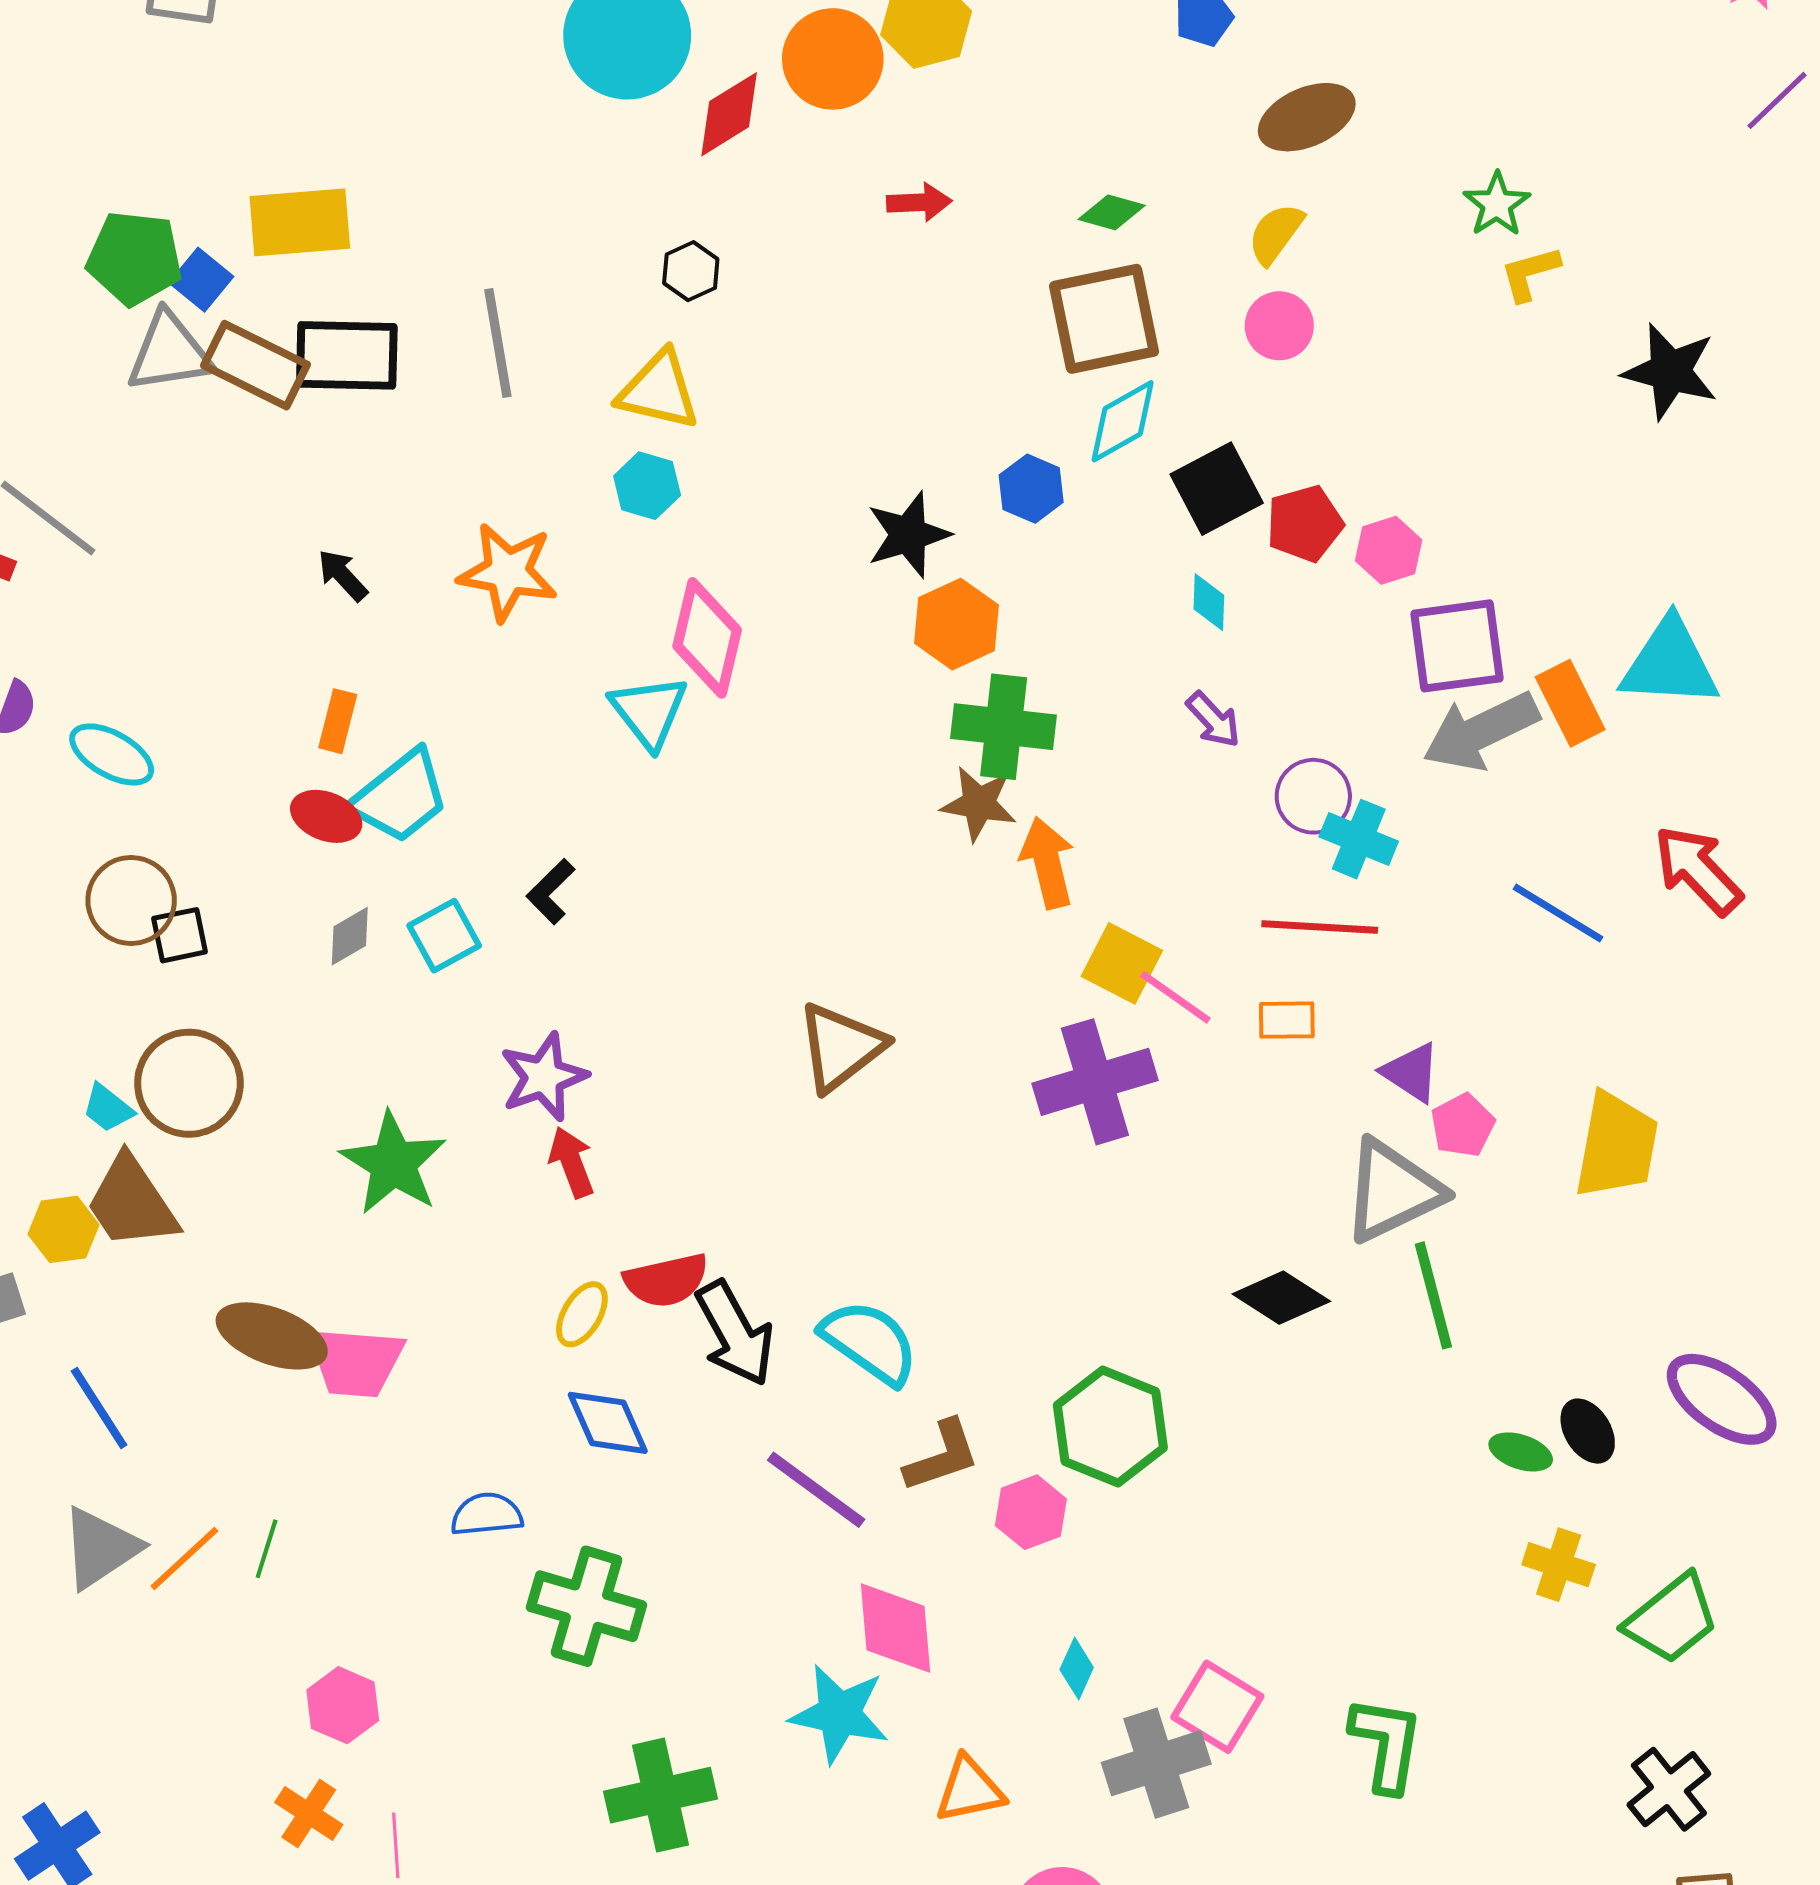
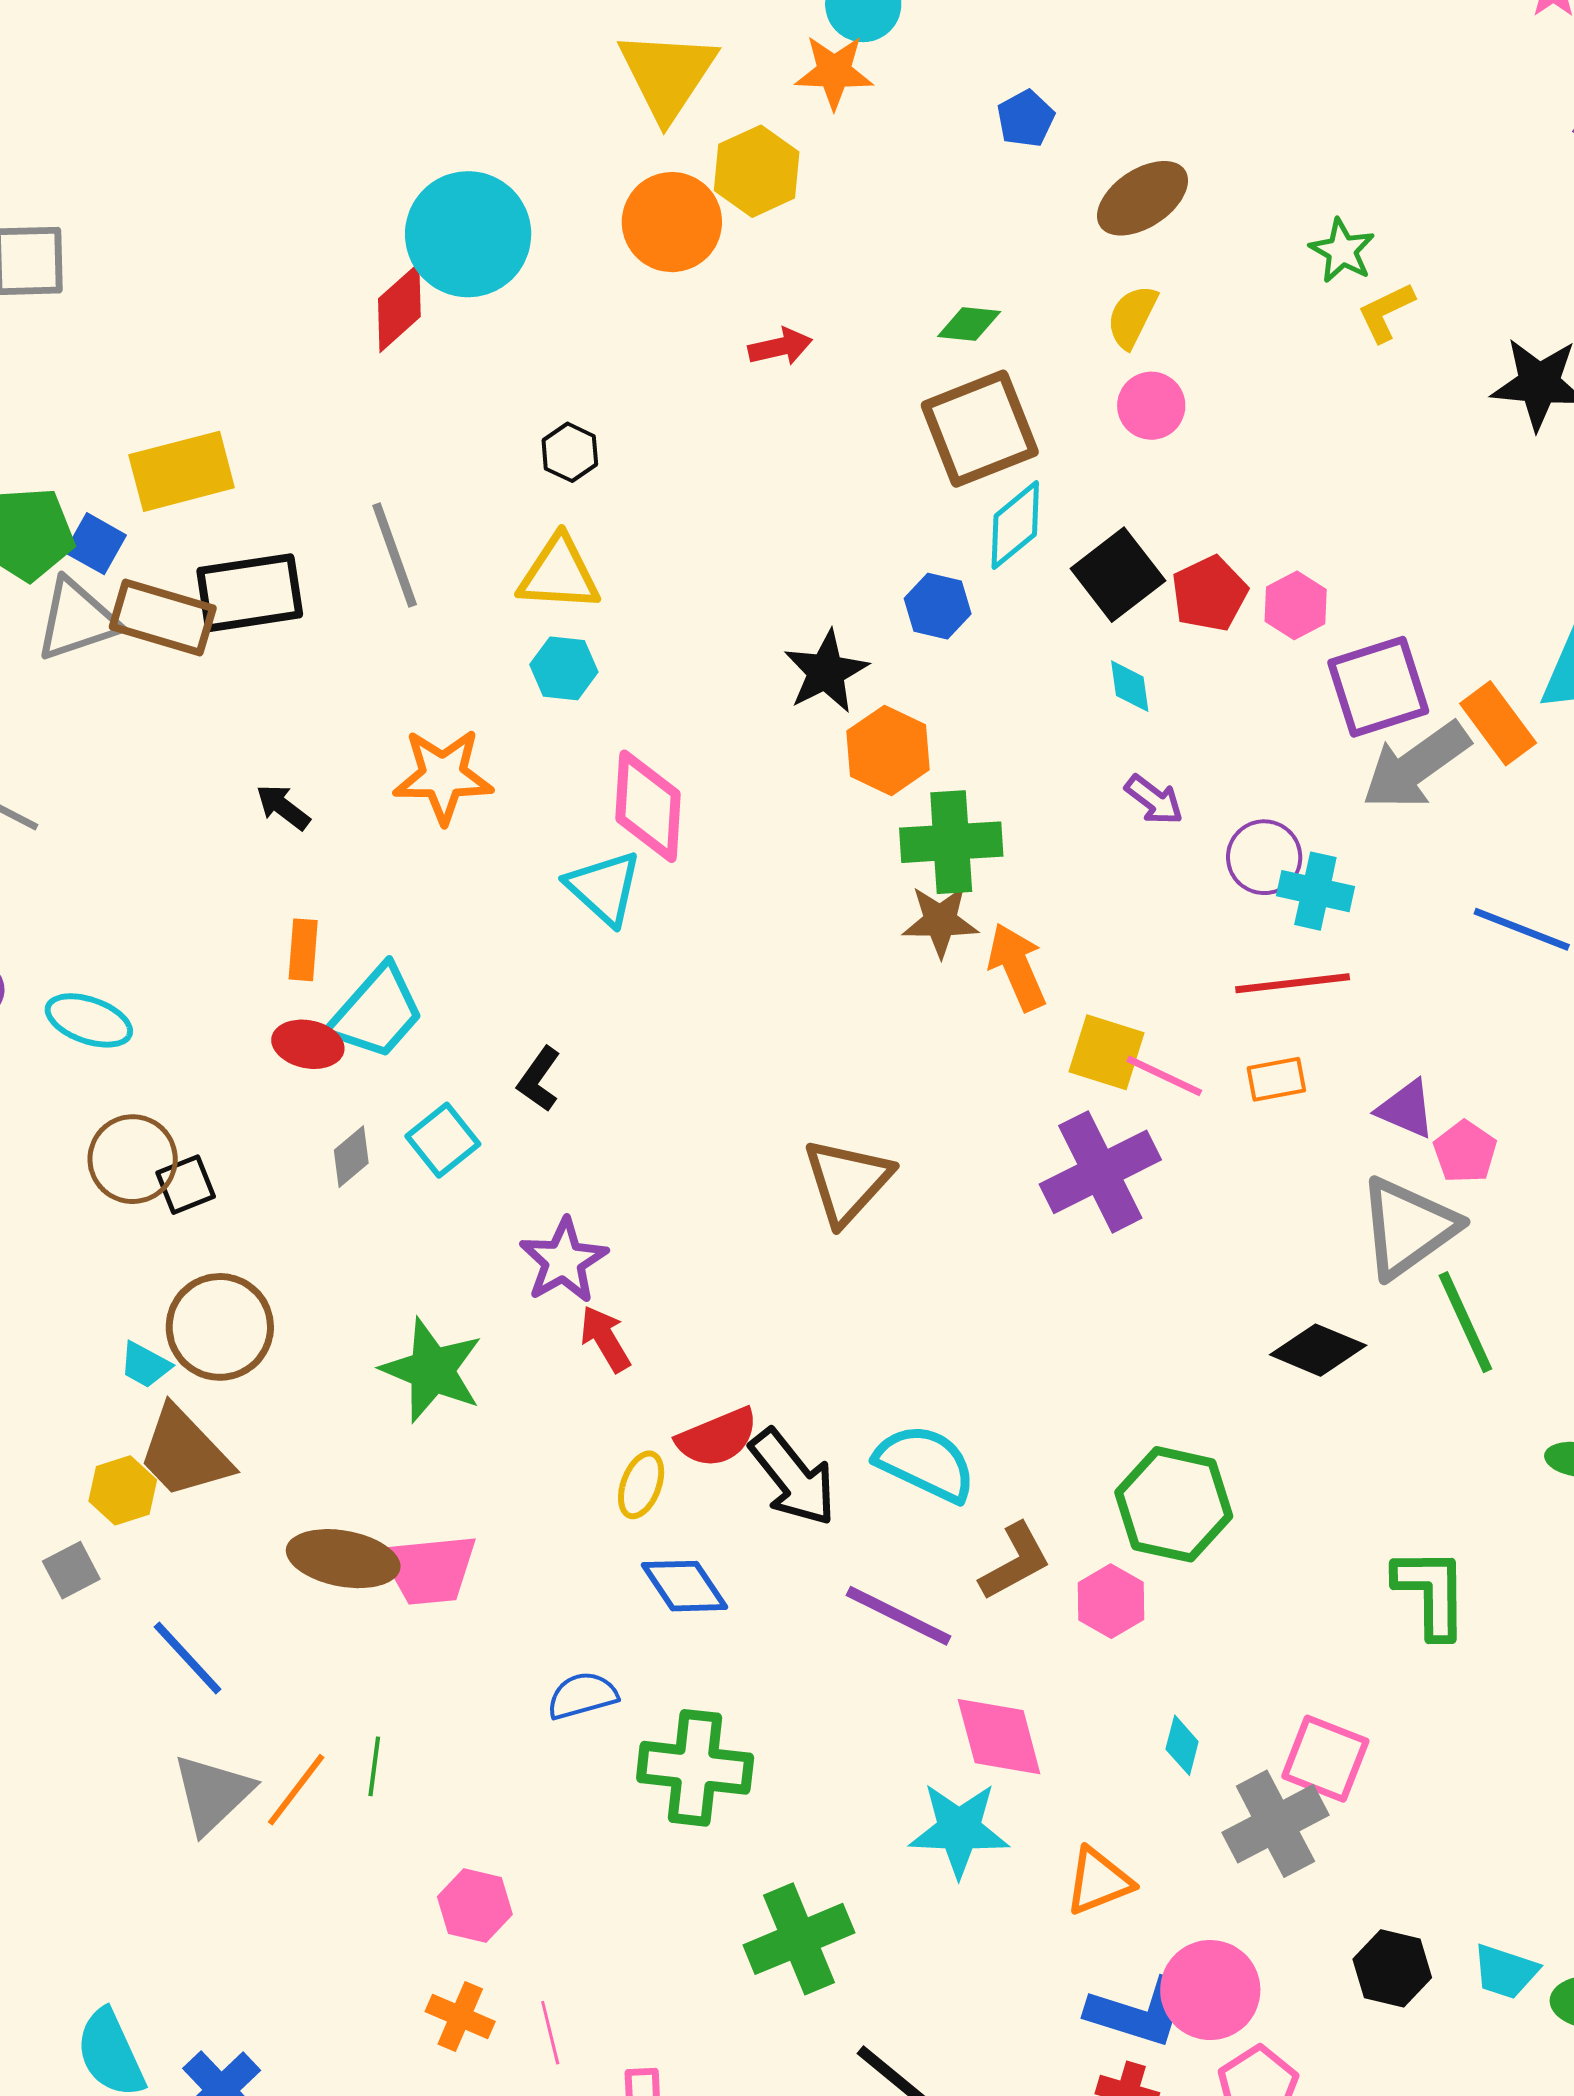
red diamond: (729, 114) -> (399, 308), moved
green L-shape: (1386, 1744) -> (1431, 1593), moved

